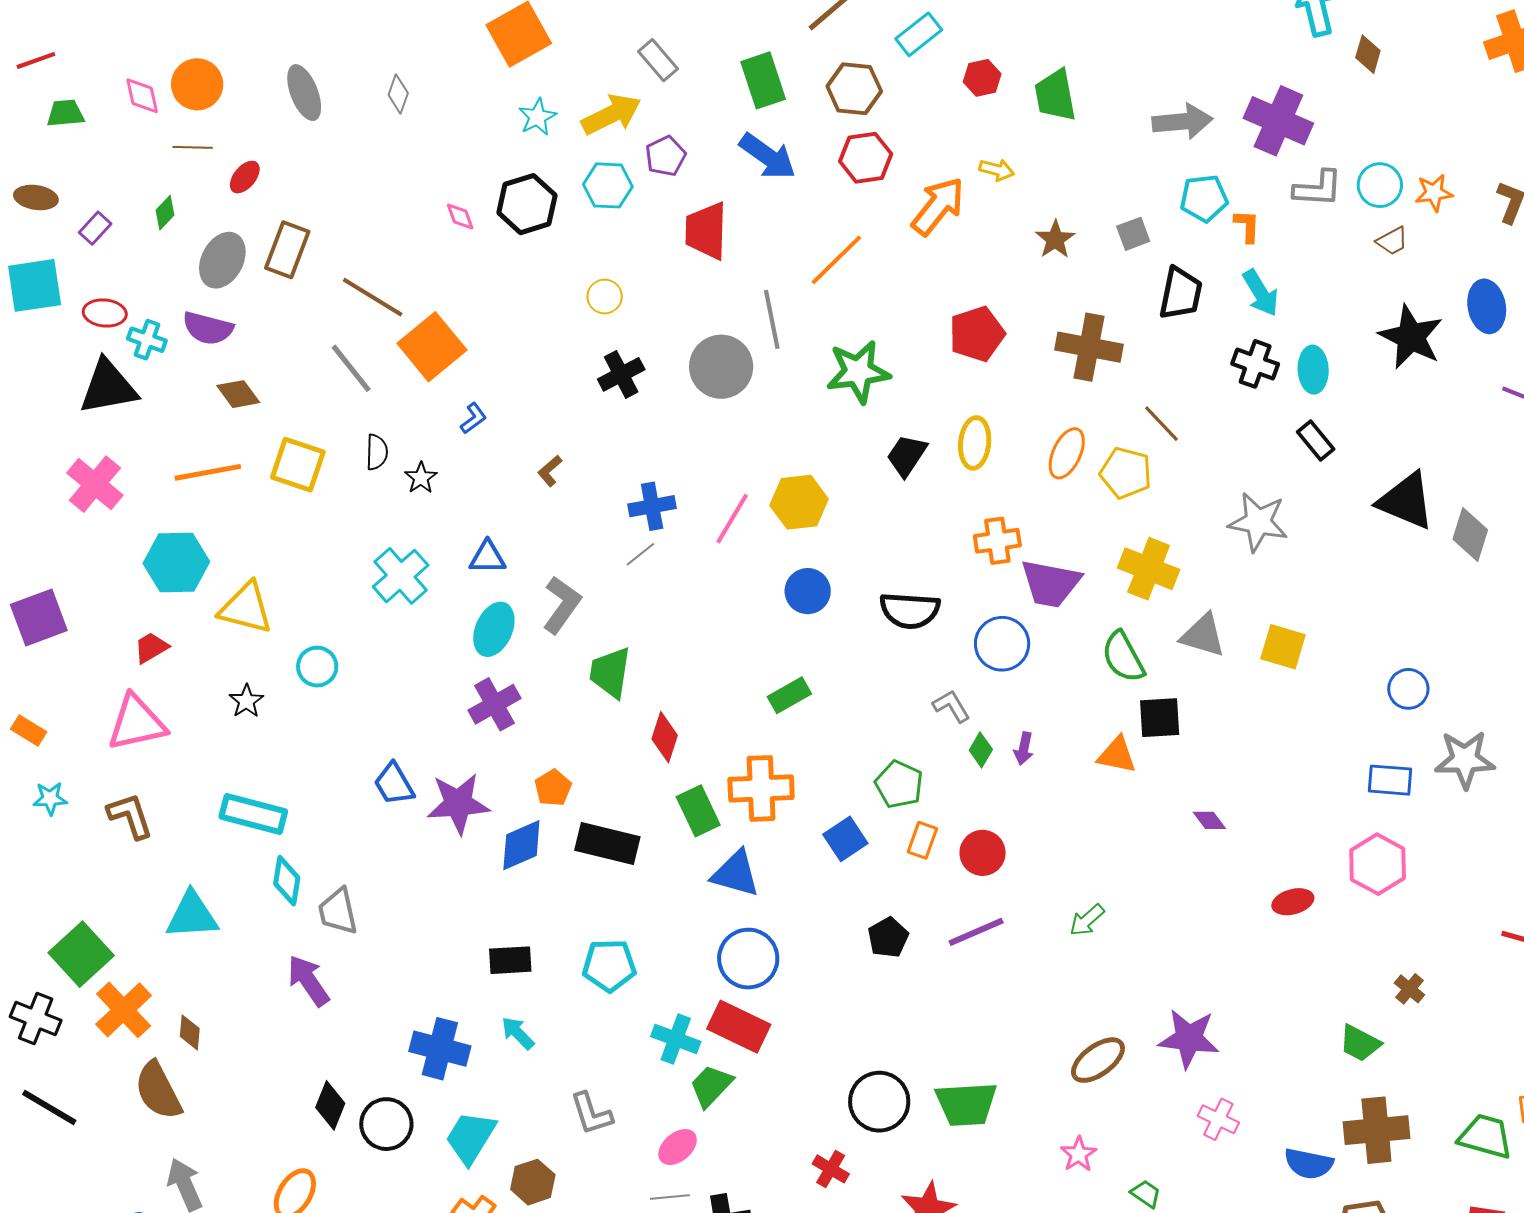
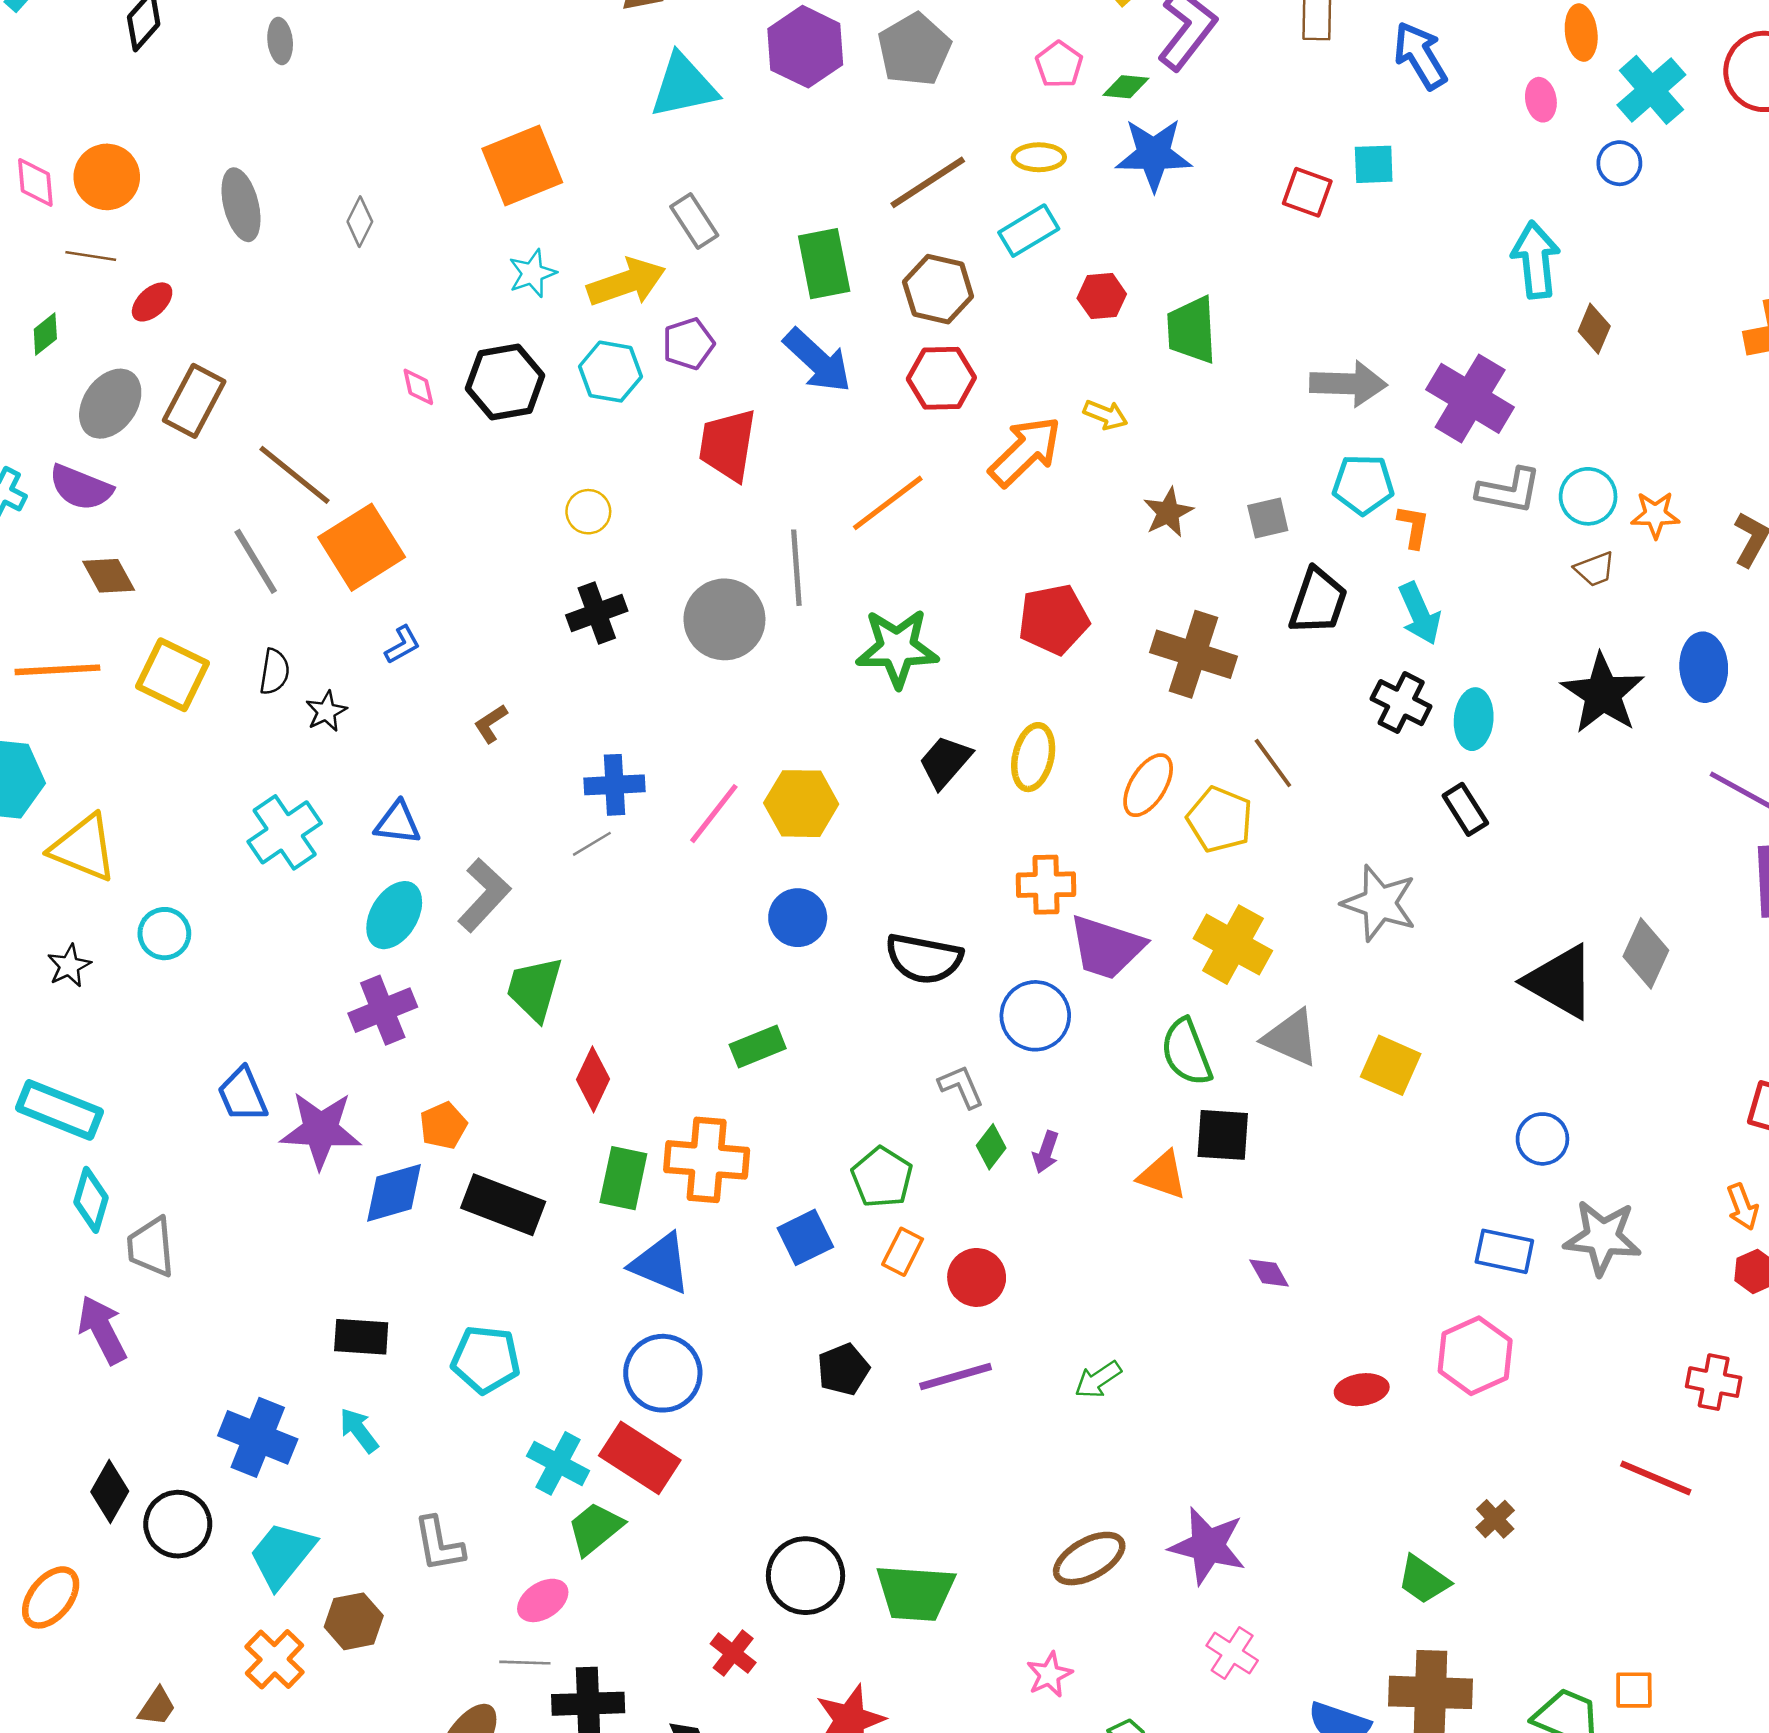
black triangle: (1406, 501) -> (1560, 982), moved
green rectangle: (698, 811) -> (623, 1178), turned 30

